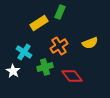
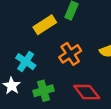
green cross: (45, 67) -> (43, 91), moved

